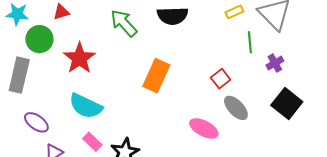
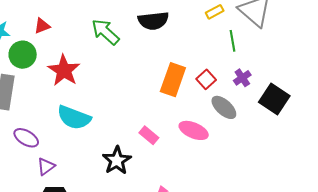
purple cross: (275, 63) -> (242, 78), moved
orange rectangle: (156, 76) -> (173, 80), moved
pink rectangle: (92, 142) -> (149, 135), moved

